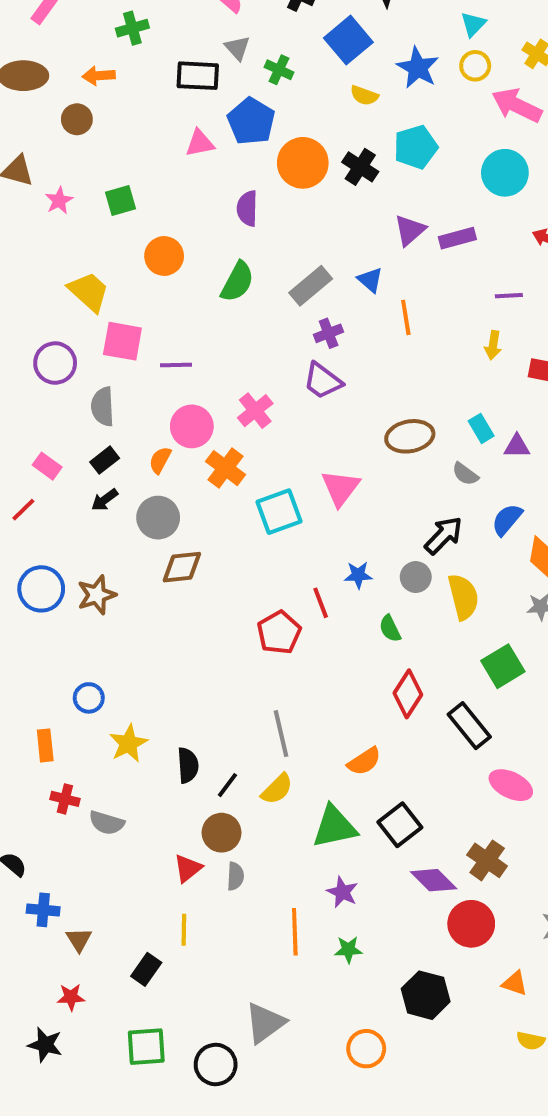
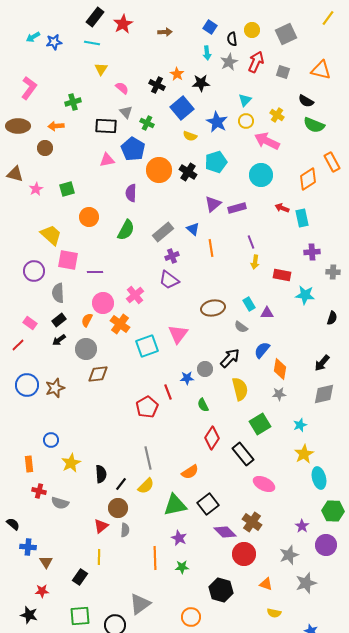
purple line: (509, 296) -> (251, 242), moved, turned 72
gray circle: (416, 577) -> (205, 369), moved

